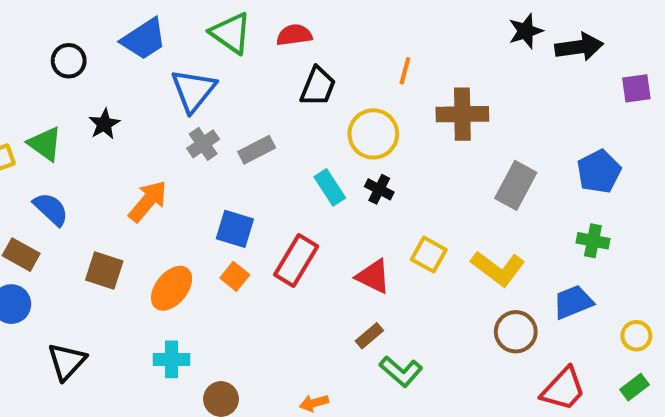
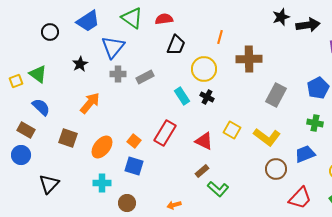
black star: (104, 124) -> (80, 64), moved
gray cross: (203, 144) -> (118, 74), turned 35
blue square: (235, 229) -> (134, 166), moved

